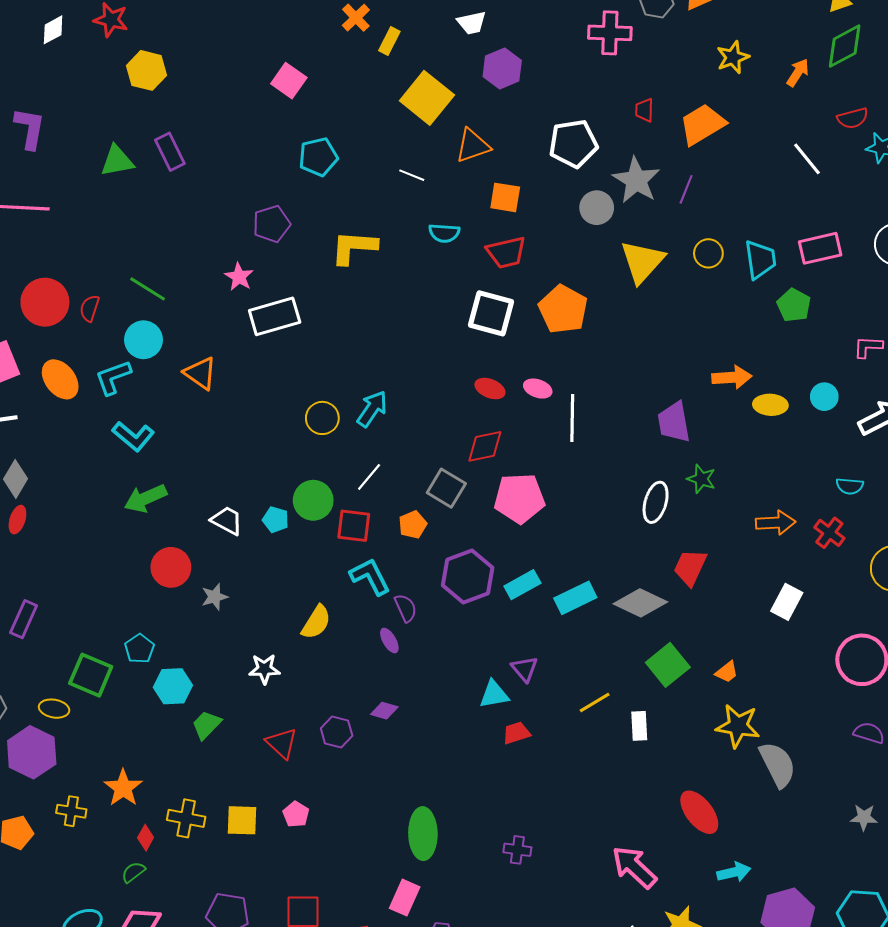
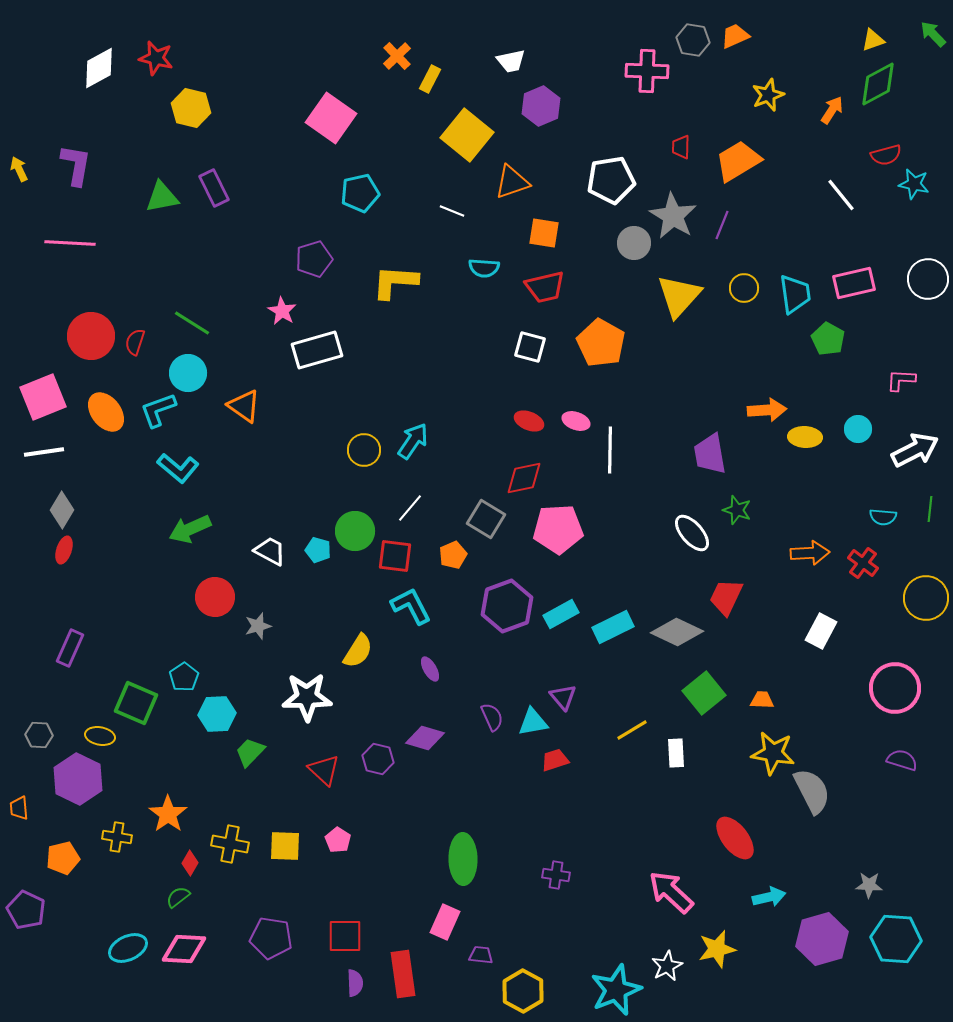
white diamond: (53, 30) -> (99, 68), size x1.4
pink square: (289, 81) -> (331, 118), size x1.4
white square: (491, 313) -> (530, 347), size x0.7
white ellipse: (656, 502) -> (692, 533), turned -57
purple semicircle: (406, 608) -> (492, 717), moved
white star: (264, 669) -> (307, 697), size x1.6
orange trapezoid: (727, 672) -> (762, 700), turned -140
purple diamond: (384, 711) -> (425, 738), size x1.4
gray star: (864, 817) -> (869, 885), moved

